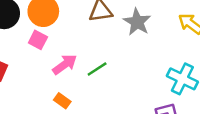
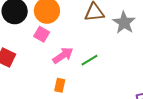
orange rectangle: (62, 101) -> (60, 85), turned 64

